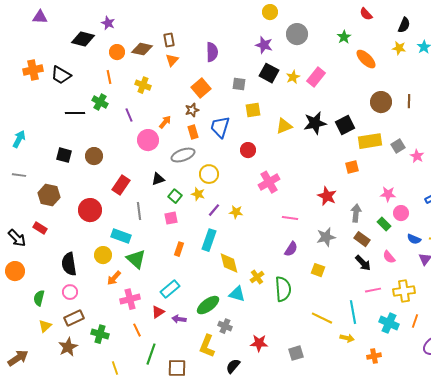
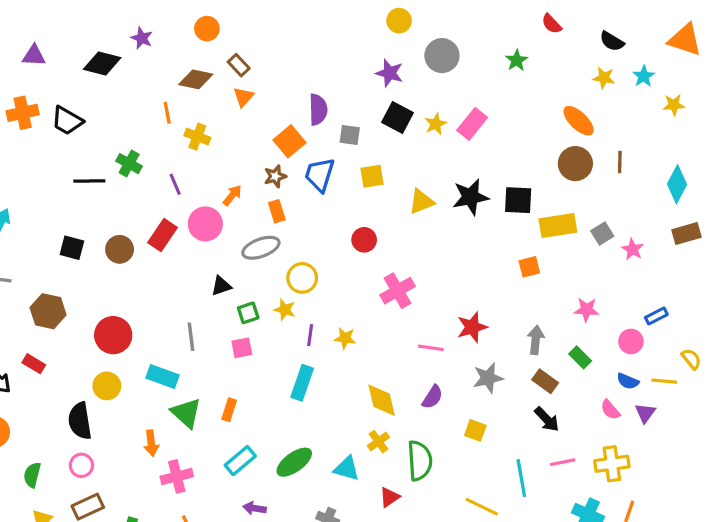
purple triangle: (40, 17) -> (34, 56), moved
black semicircle: (404, 25) -> (612, 41), turned 98
brown rectangle: (169, 40) -> (239, 65), turned -32
orange circle: (117, 52) -> (207, 29), moved
purple semicircle: (212, 52) -> (318, 110), moved
orange ellipse: (366, 59) -> (579, 121), moved
orange line: (109, 77) -> (167, 113), moved
black square: (345, 125) -> (518, 200), turned 30
blue trapezoid: (220, 127) -> (320, 175), moved
red rectangle: (121, 185) -> (162, 235), moved
green square: (175, 196) -> (248, 313), turned 32
red star: (327, 196) -> (472, 327), moved, turned 30
purple line: (214, 210) -> (310, 335), turned -32
pink circle: (401, 213) -> (631, 341), moved
orange rectangle: (179, 249) -> (229, 410), moved
yellow circle: (103, 255) -> (107, 386), moved
pink semicircle: (389, 257) -> (610, 410), moved
yellow diamond: (229, 263) -> (382, 400), moved
orange arrow: (114, 278) -> (151, 443), turned -49
green ellipse: (208, 305) -> (294, 462), moved
red triangle: (158, 312) -> (390, 497), moved
cyan line: (353, 312) -> (521, 478), moved

